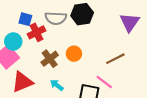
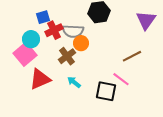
gray semicircle: (56, 18) -> (73, 31), moved
blue square: (25, 19) -> (43, 17), turned -32
orange circle: (74, 54) -> (81, 43), moved

